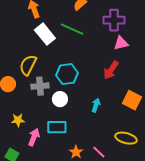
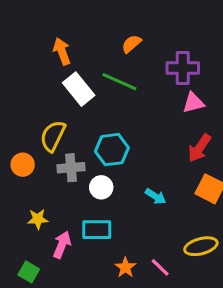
red arrow: (111, 70) -> (199, 148), moved
cyan arrow: (96, 105) -> (156, 196), turned 104
yellow ellipse: (126, 138) -> (201, 246), turned -30

